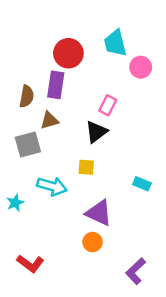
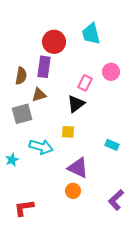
pink circle: (141, 67) -> (111, 72), moved
red L-shape: (30, 264) -> (24, 208), turned 135
purple L-shape: (136, 271) -> (116, 200), moved

